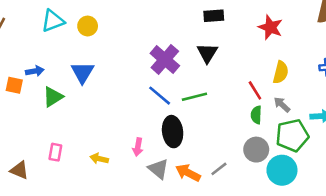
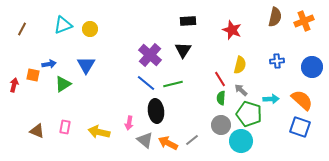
green pentagon: (292, 135) -> (249, 114), turned 30
yellow arrow: (99, 159) -> (99, 132), size x1.5
brown triangle: (19, 170) -> (37, 131), moved

